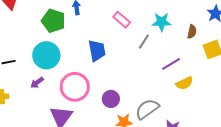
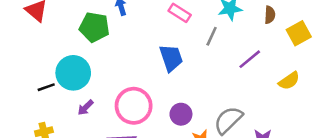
blue trapezoid: (97, 51) -> (171, 58), moved
cyan circle: (46, 55) -> (73, 73), moved
yellow semicircle: (184, 83) -> (289, 81), moved

